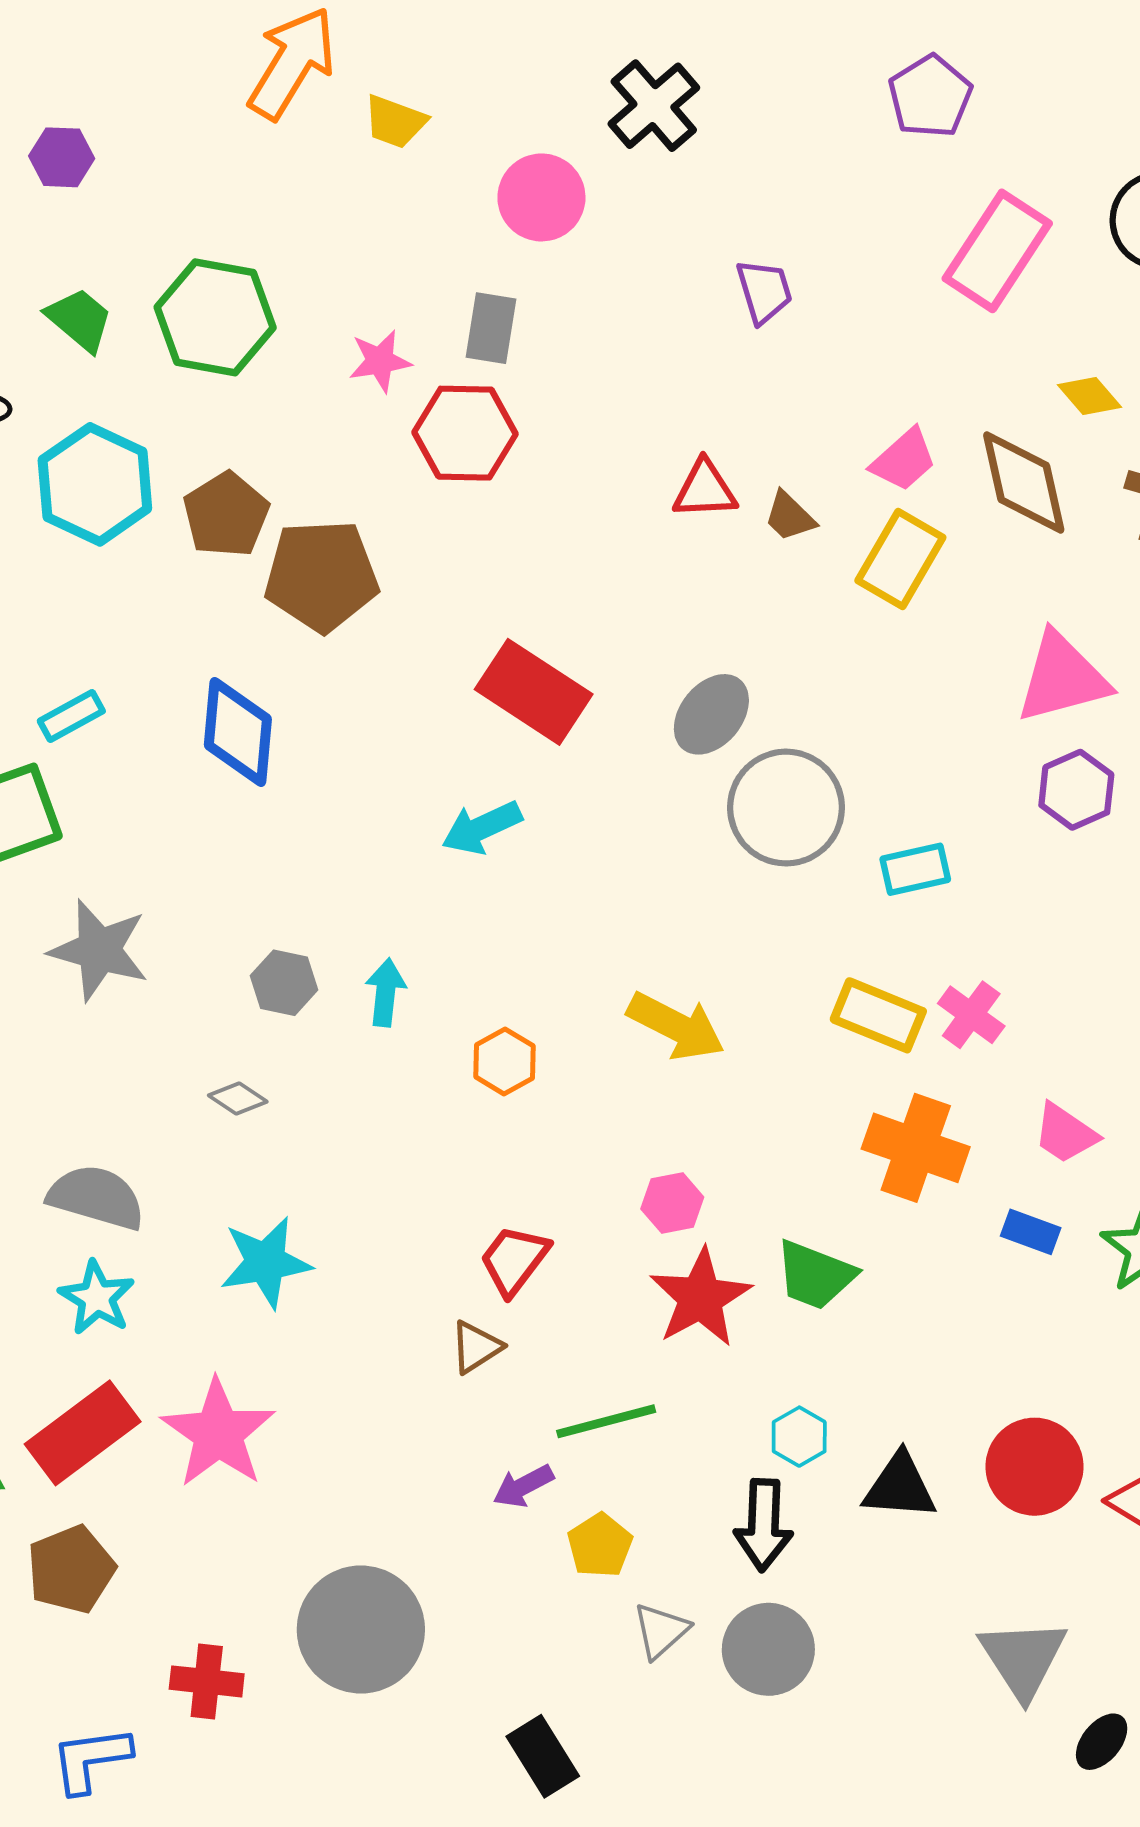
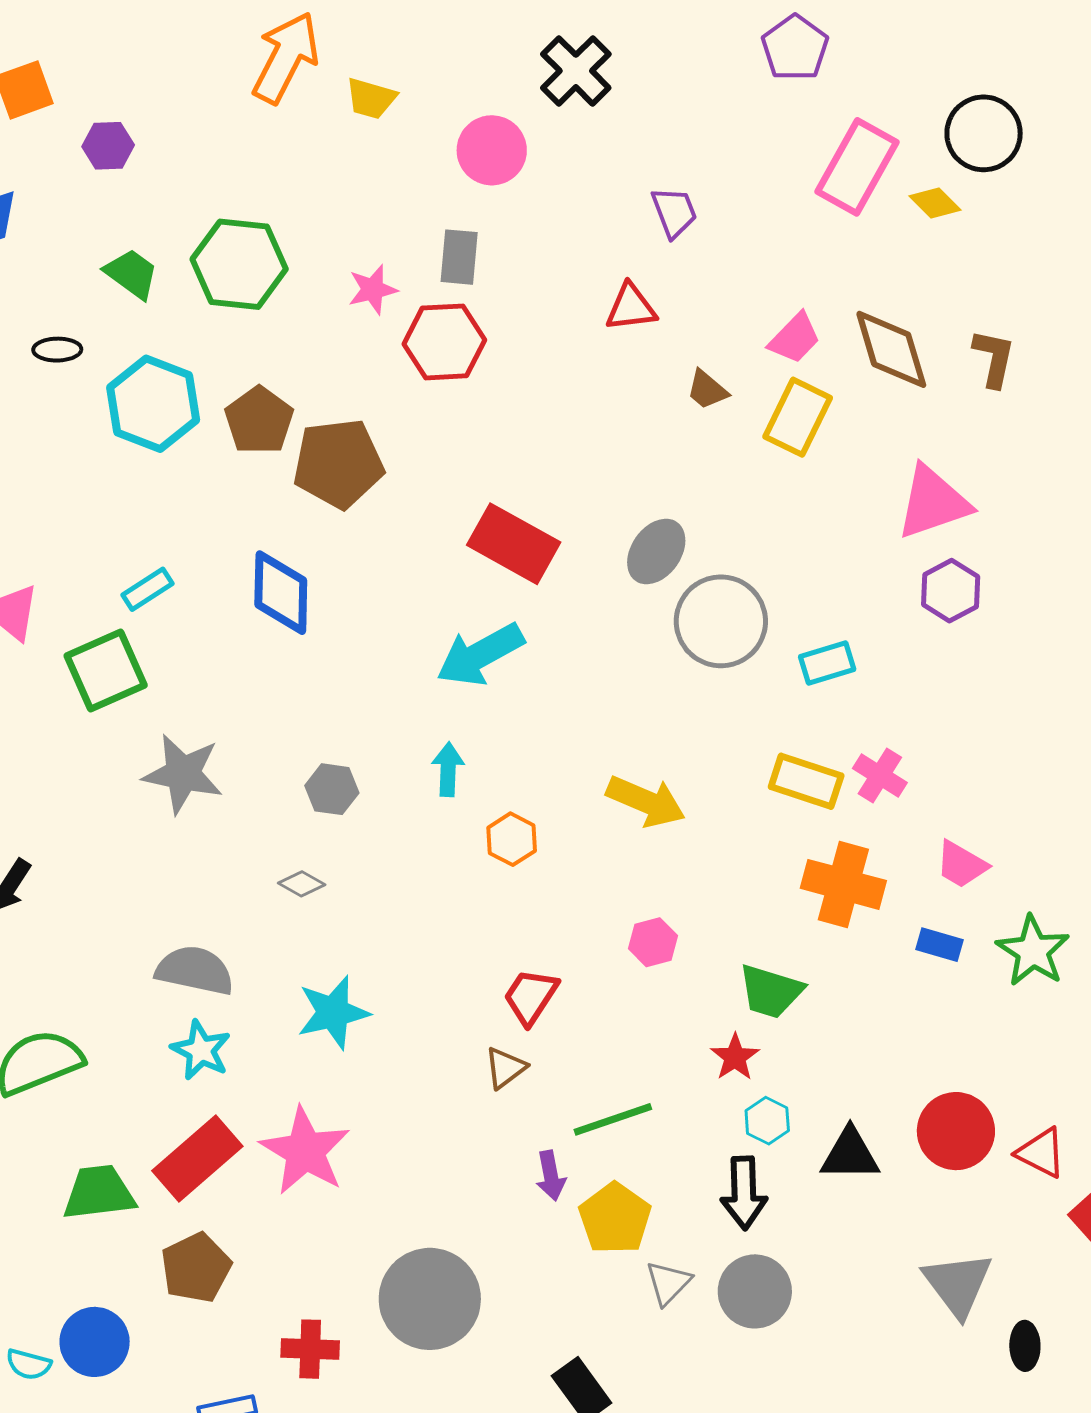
yellow diamond: (1090, 396) -> (935, 203), moved
red triangle: (705, 490) -> (631, 307), moved
cyan arrow: (482, 828) -> (480, 655), size x1.4
cyan arrow: (386, 992) -> (448, 769), moved
red star: (700, 1298) -> (735, 1057), moved, size x0.6
purple arrow: (523, 1486) -> (551, 1176), turned -69
yellow pentagon: (600, 1545) -> (615, 1218), size x1.4
black ellipse: (1102, 1742) -> (1025, 1346), turned -36

